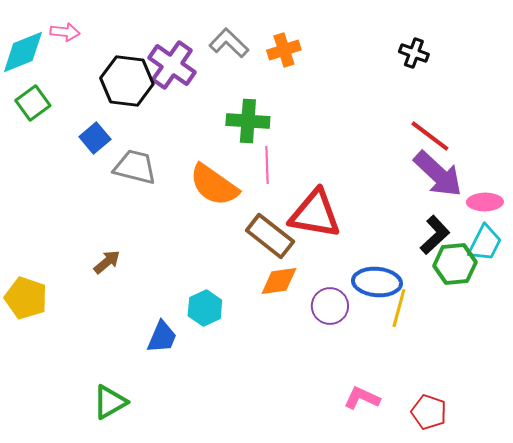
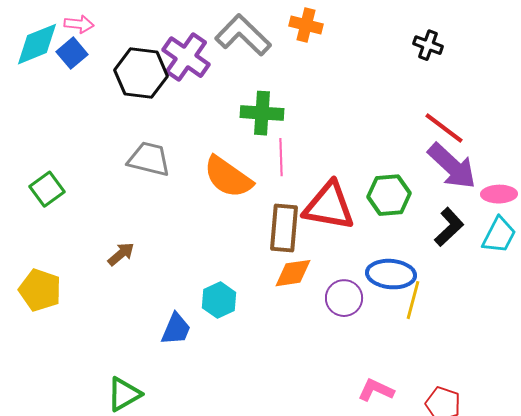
gray L-shape: (229, 43) -> (243, 35), size x1.4
orange cross: (284, 50) -> (306, 25), moved, turned 32
green square: (33, 103) -> (47, 189), moved
blue square: (95, 138) -> (72, 53), moved
brown rectangle: (270, 236) -> (284, 228), turned 57
green hexagon: (455, 264) -> (389, 195), moved

